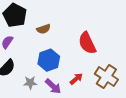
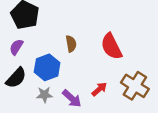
brown semicircle: (44, 29) -> (71, 44), moved, turned -80
blue hexagon: (49, 60) -> (47, 67), moved

